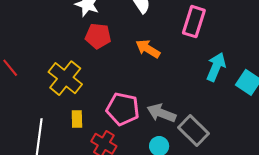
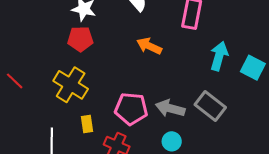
red pentagon: (98, 36) -> (80, 39), moved
gray rectangle: (193, 130) -> (210, 106), moved

